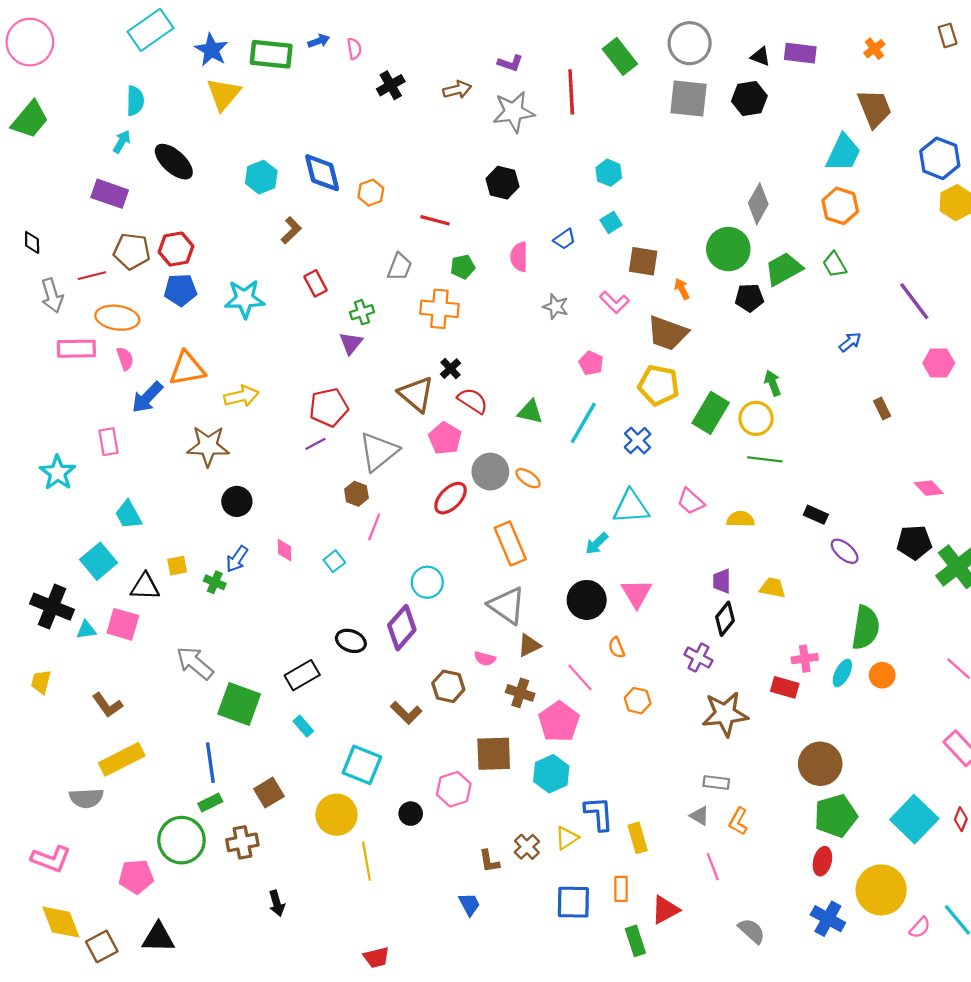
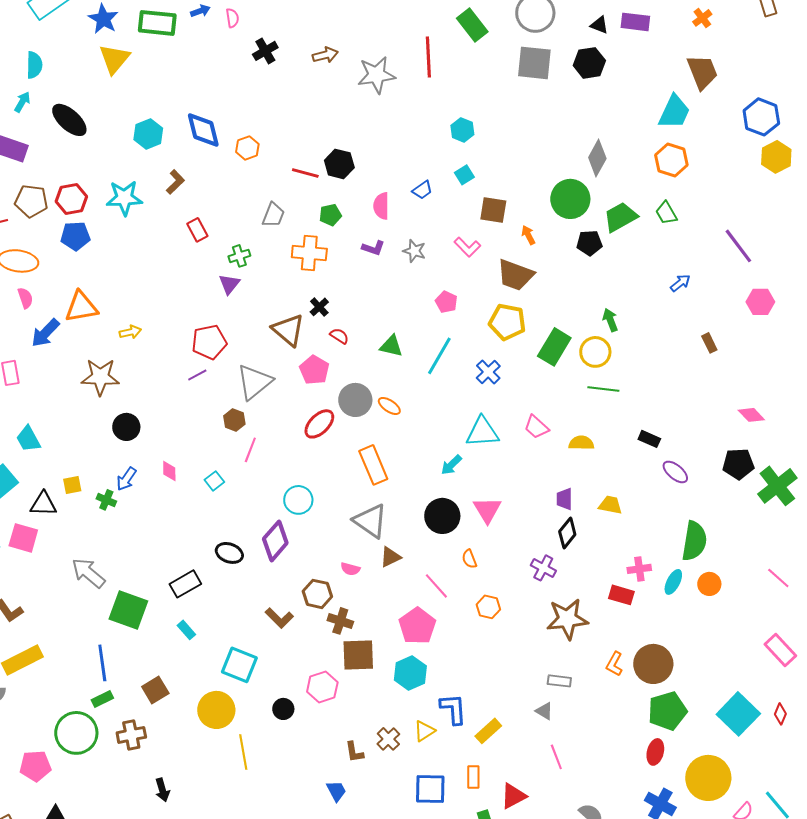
purple L-shape: (510, 63) -> (373, 248), moved
black hexagon: (503, 183) -> (339, 164), moved
cyan star: (245, 299) -> (124, 198), moved
yellow arrow: (241, 396) -> (130, 332), size x0.7
red semicircle: (473, 401) -> (339, 336), size x0.7
brown cross: (520, 693) -> (340, 621), moved
orange L-shape: (738, 821) -> (614, 664), moved
yellow rectangle: (638, 838) -> (488, 731), turned 64

